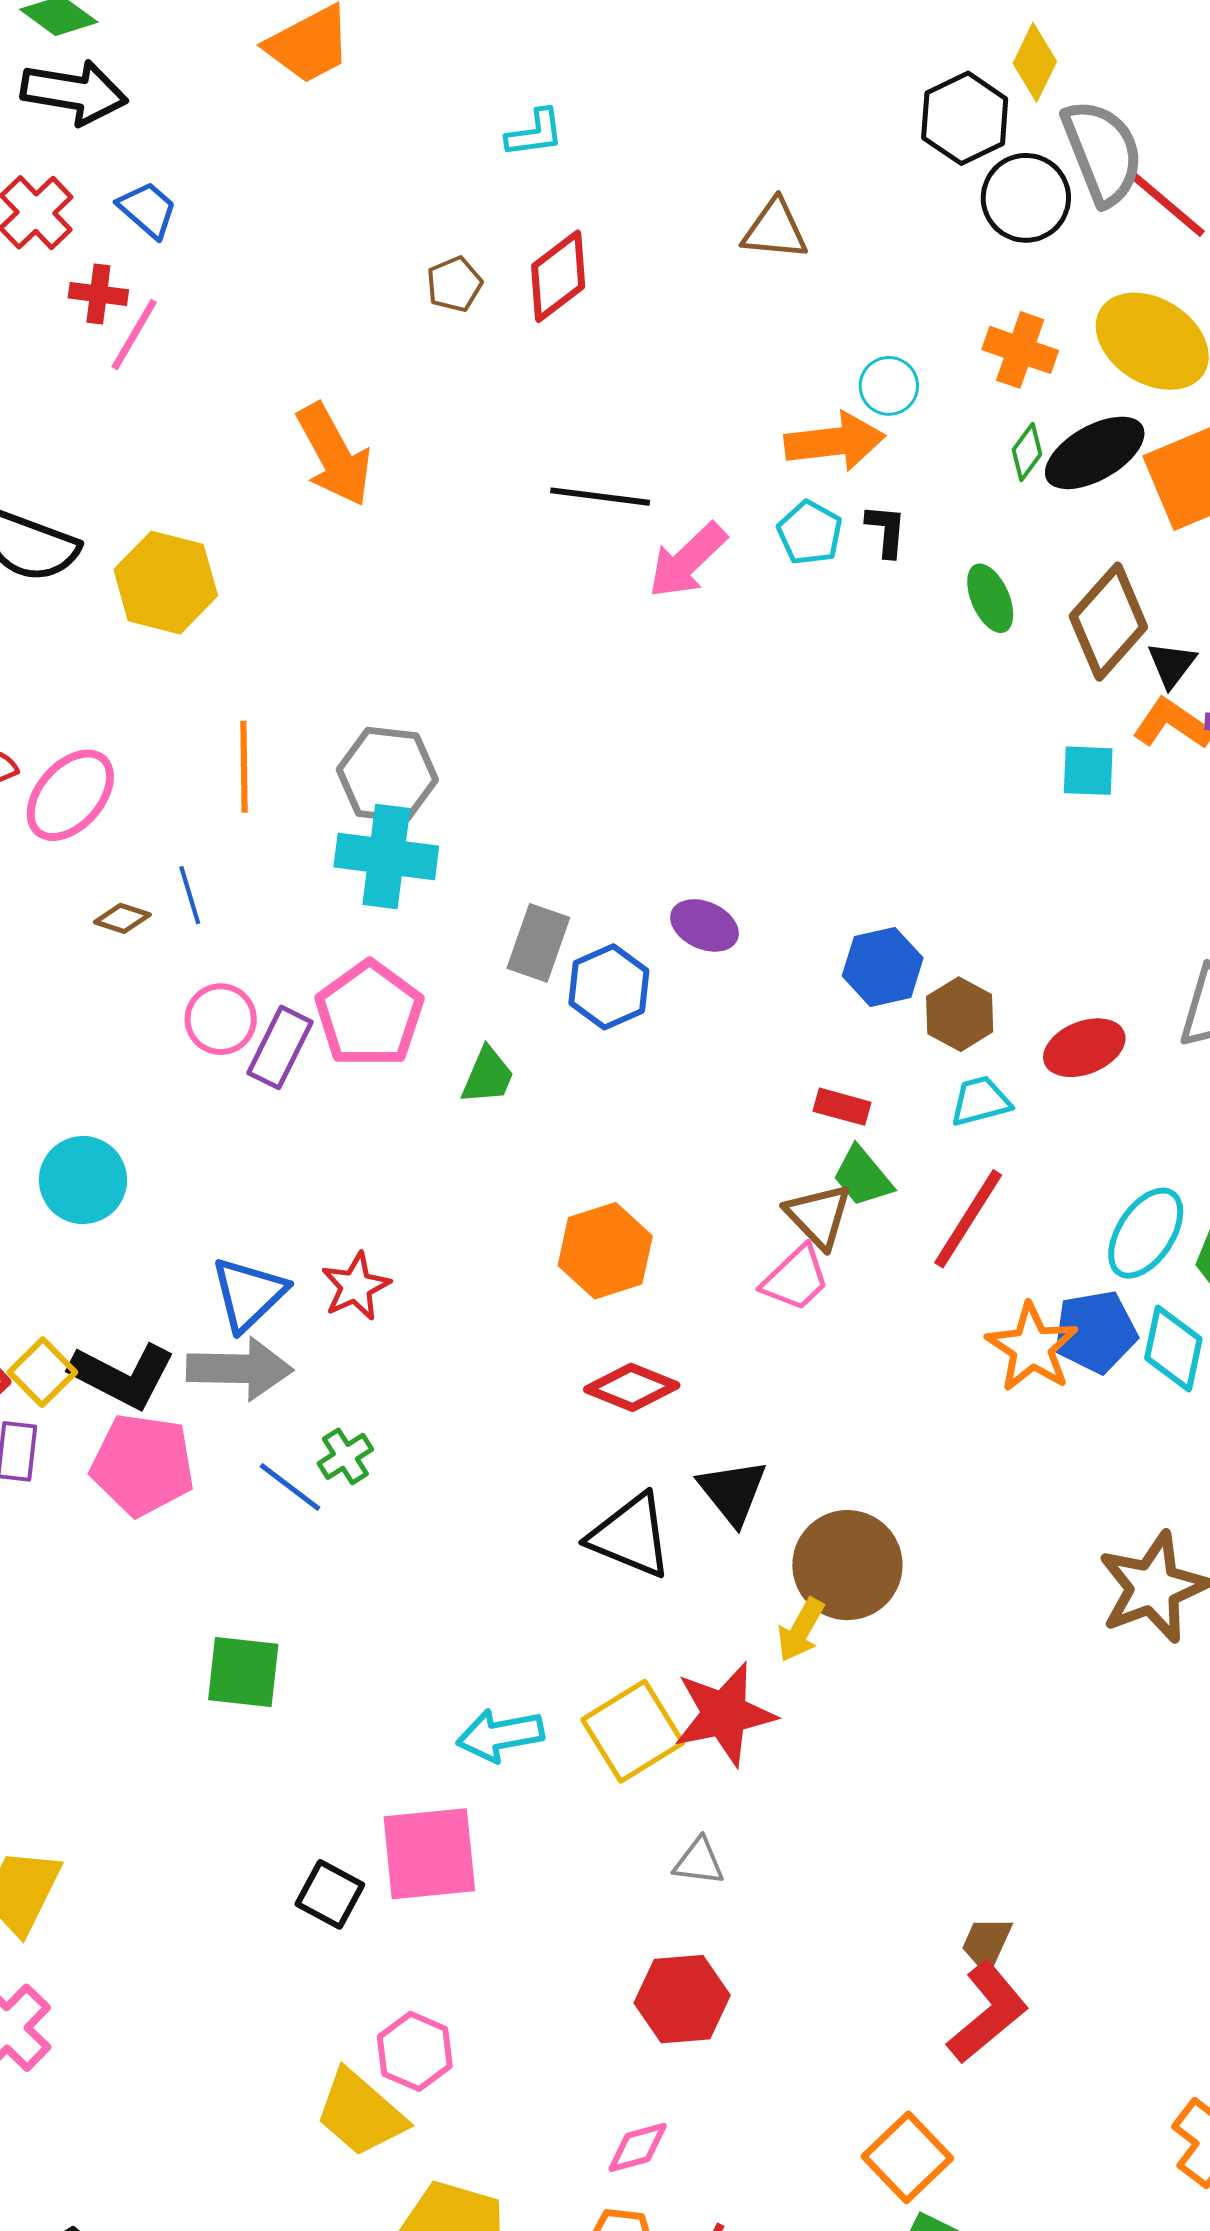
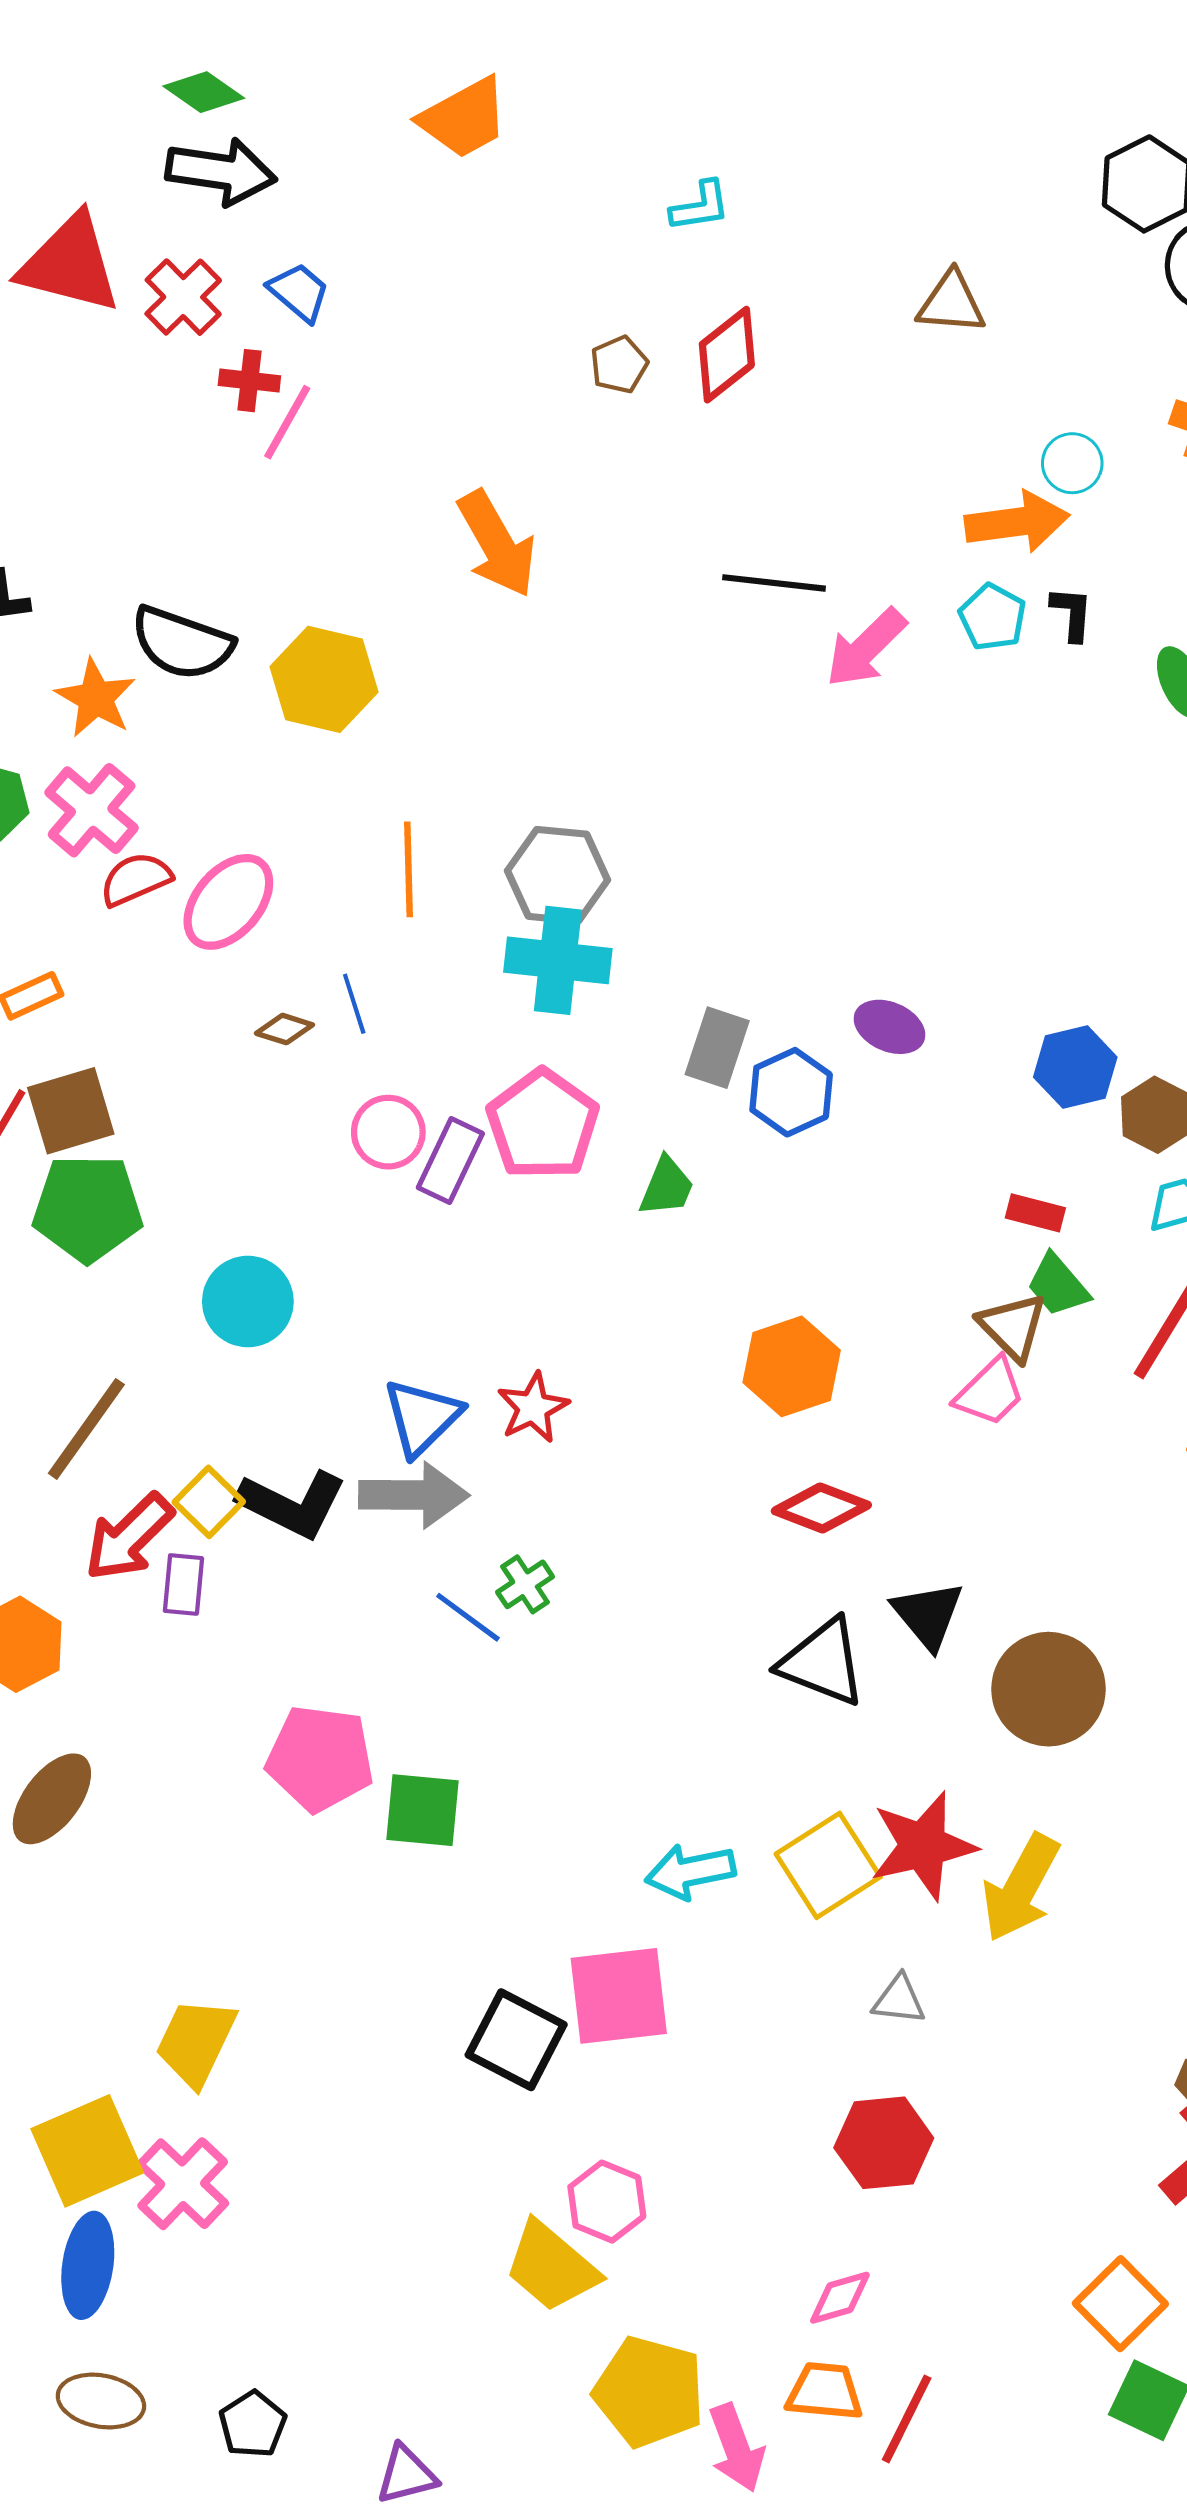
pink pentagon: (143, 1465) -> (320, 1758), moved
yellow arrow: (801, 1630) -> (1021, 1888), moved, size x1.6
black square: (330, 1894) -> (516, 2040), size x1.4

